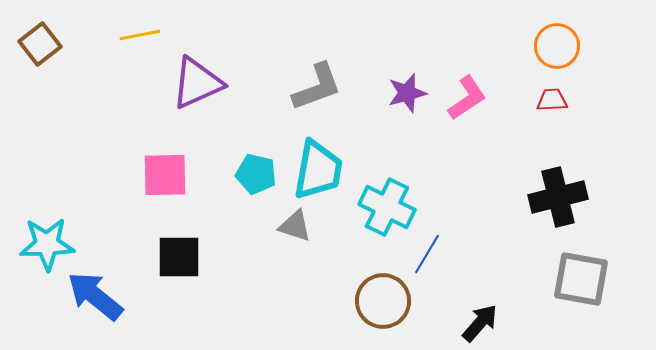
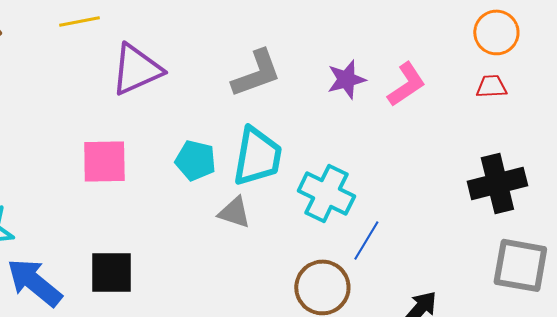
black square: (179, 257) -> (111, 272), moved

